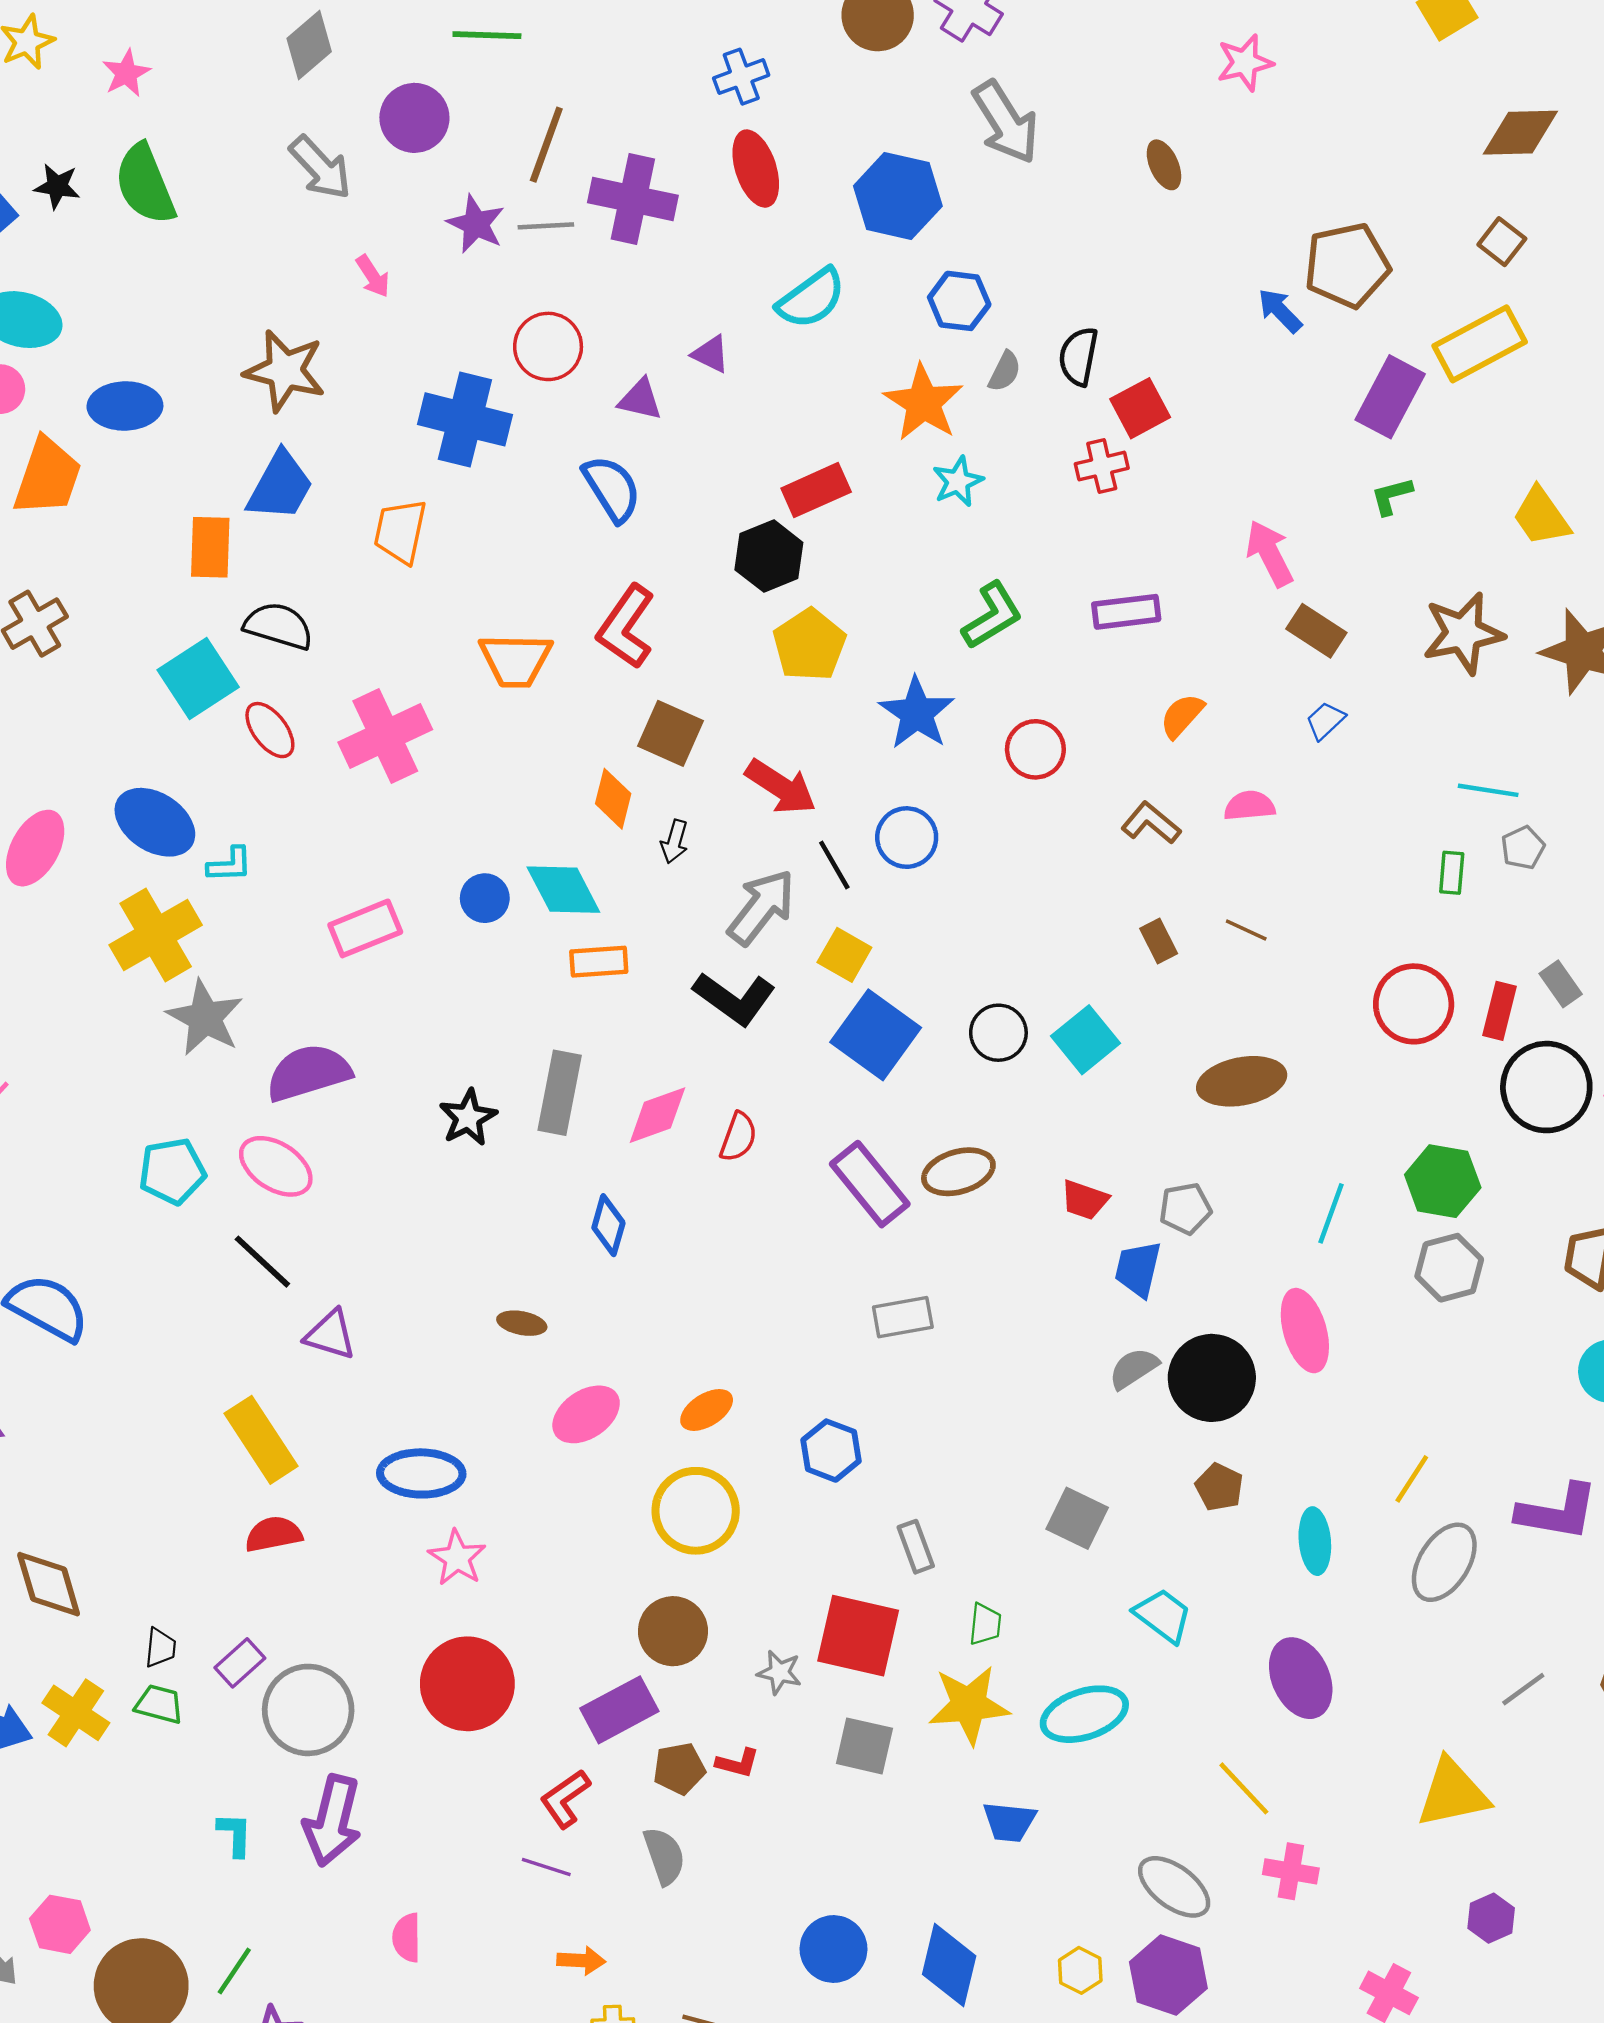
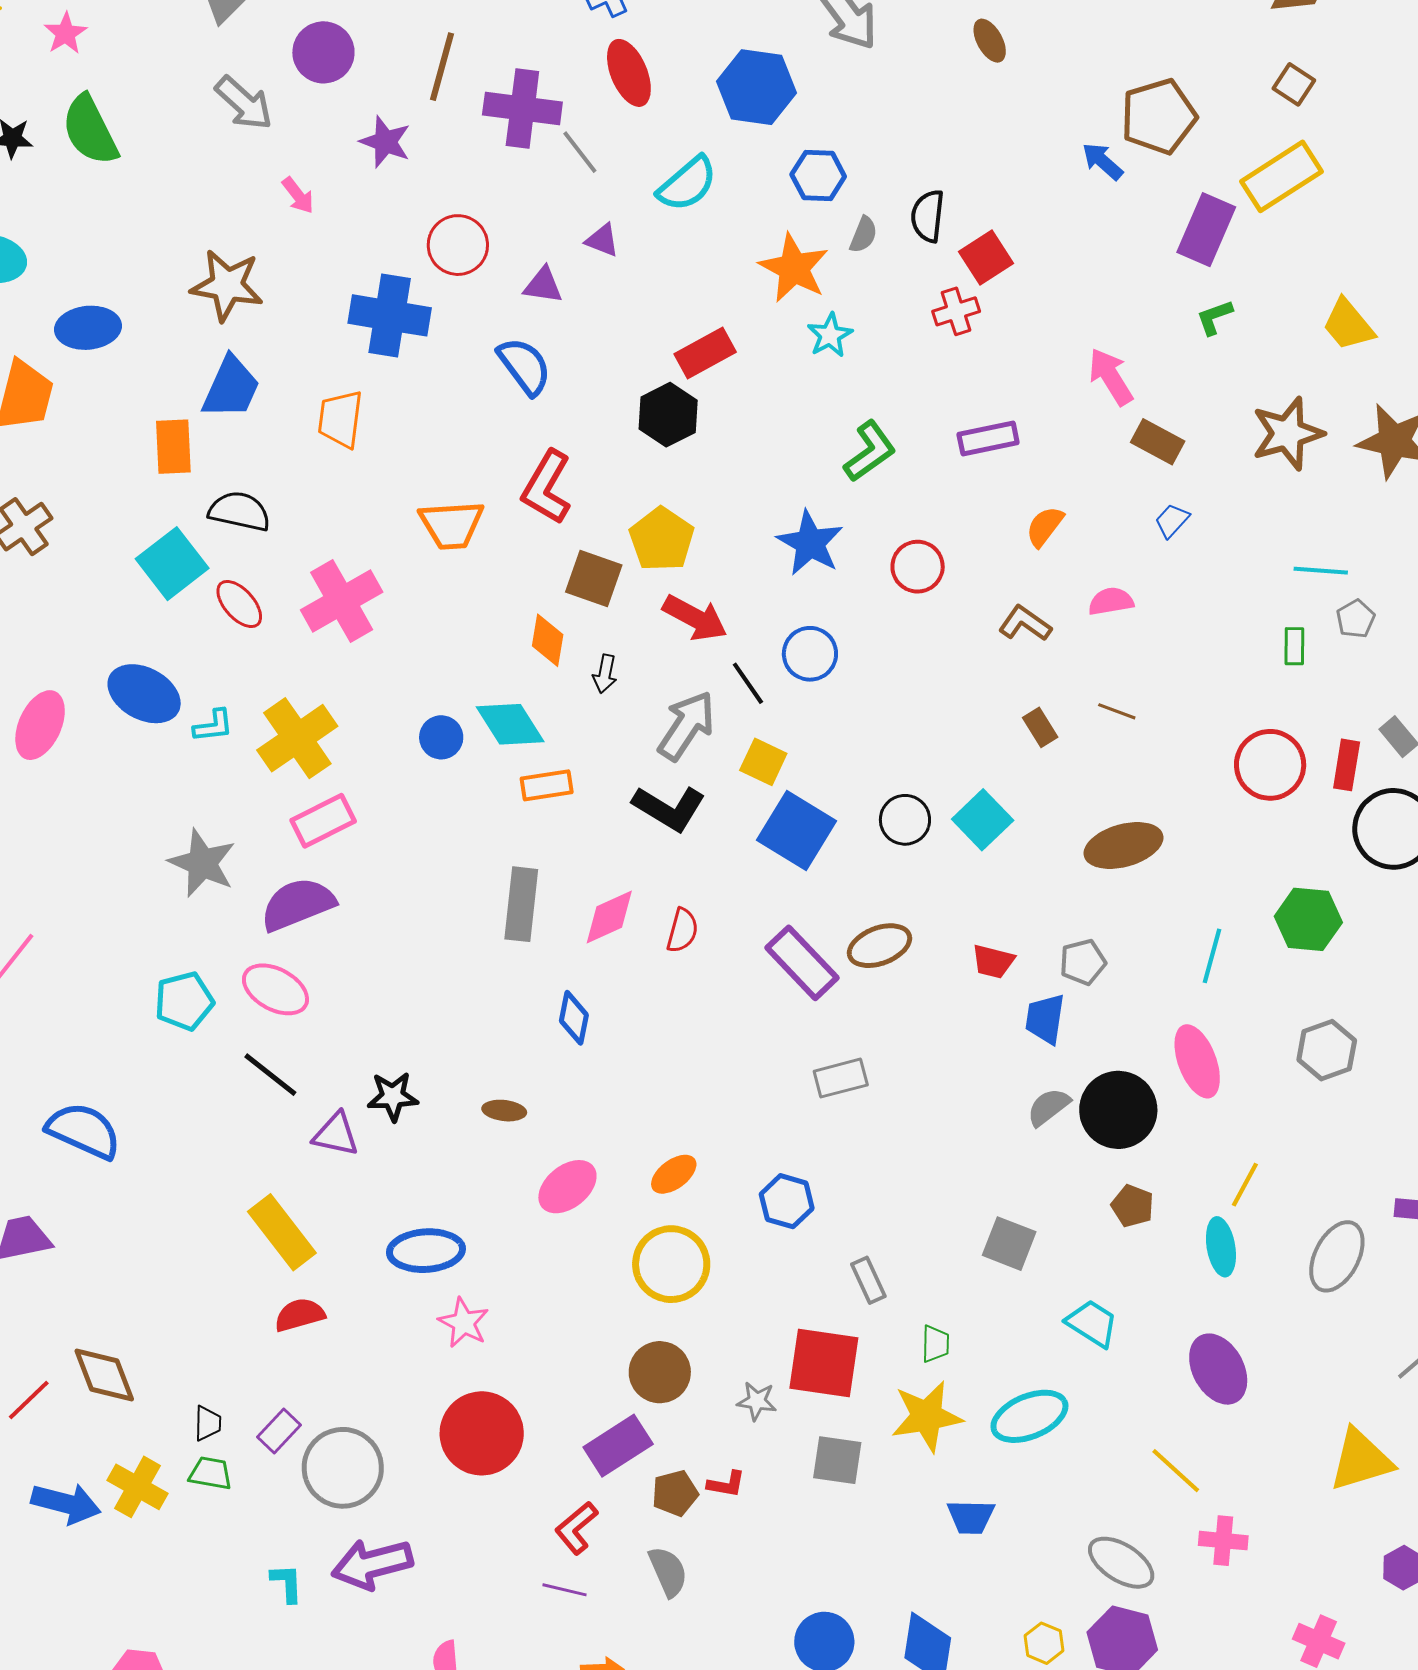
gray line: (546, 226) -> (580, 152), moved, turned 60
yellow pentagon: (809, 645) -> (662, 539), moved
pink rectangle: (365, 928) -> (323, 821), moved
yellow cross: (156, 935) -> (297, 738), moved
black star: (468, 1118) -> (393, 1096), moved, turned 30
gray hexagon: (1449, 1268) -> (1327, 1050), moved
yellow line: (1412, 1479) -> (1245, 1185), moved
purple arrow: (332, 1821) -> (372, 1564), turned 66

